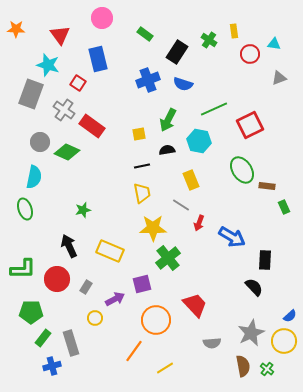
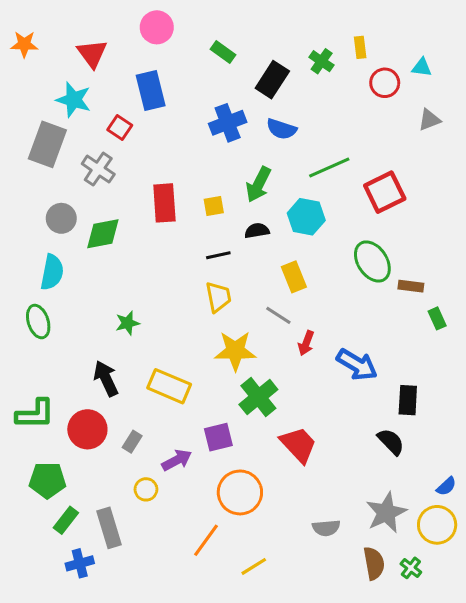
red rectangle: (92, 126) -> (164, 203), moved, turned 50
green diamond: (67, 152) -> (103, 234), turned -35
red trapezoid: (195, 305) -> (298, 445), moved

